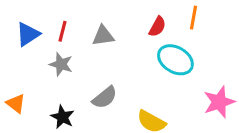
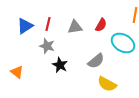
red semicircle: (157, 27) -> (101, 25), moved
gray semicircle: (105, 97) -> (96, 61), moved
black star: (62, 117) -> (60, 65), moved

